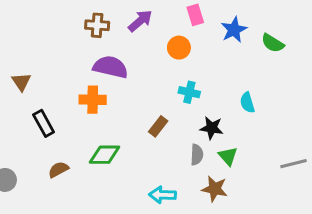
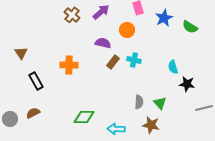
brown cross: (97, 25) -> (72, 15), turned 35
purple semicircle: (110, 67) -> (103, 43), moved, size x0.7
brown rectangle: (158, 126) -> (113, 62), moved
black star: (212, 128) -> (187, 84), moved
green diamond: (105, 155) -> (84, 117), moved
brown semicircle: (58, 170) -> (33, 113), moved

